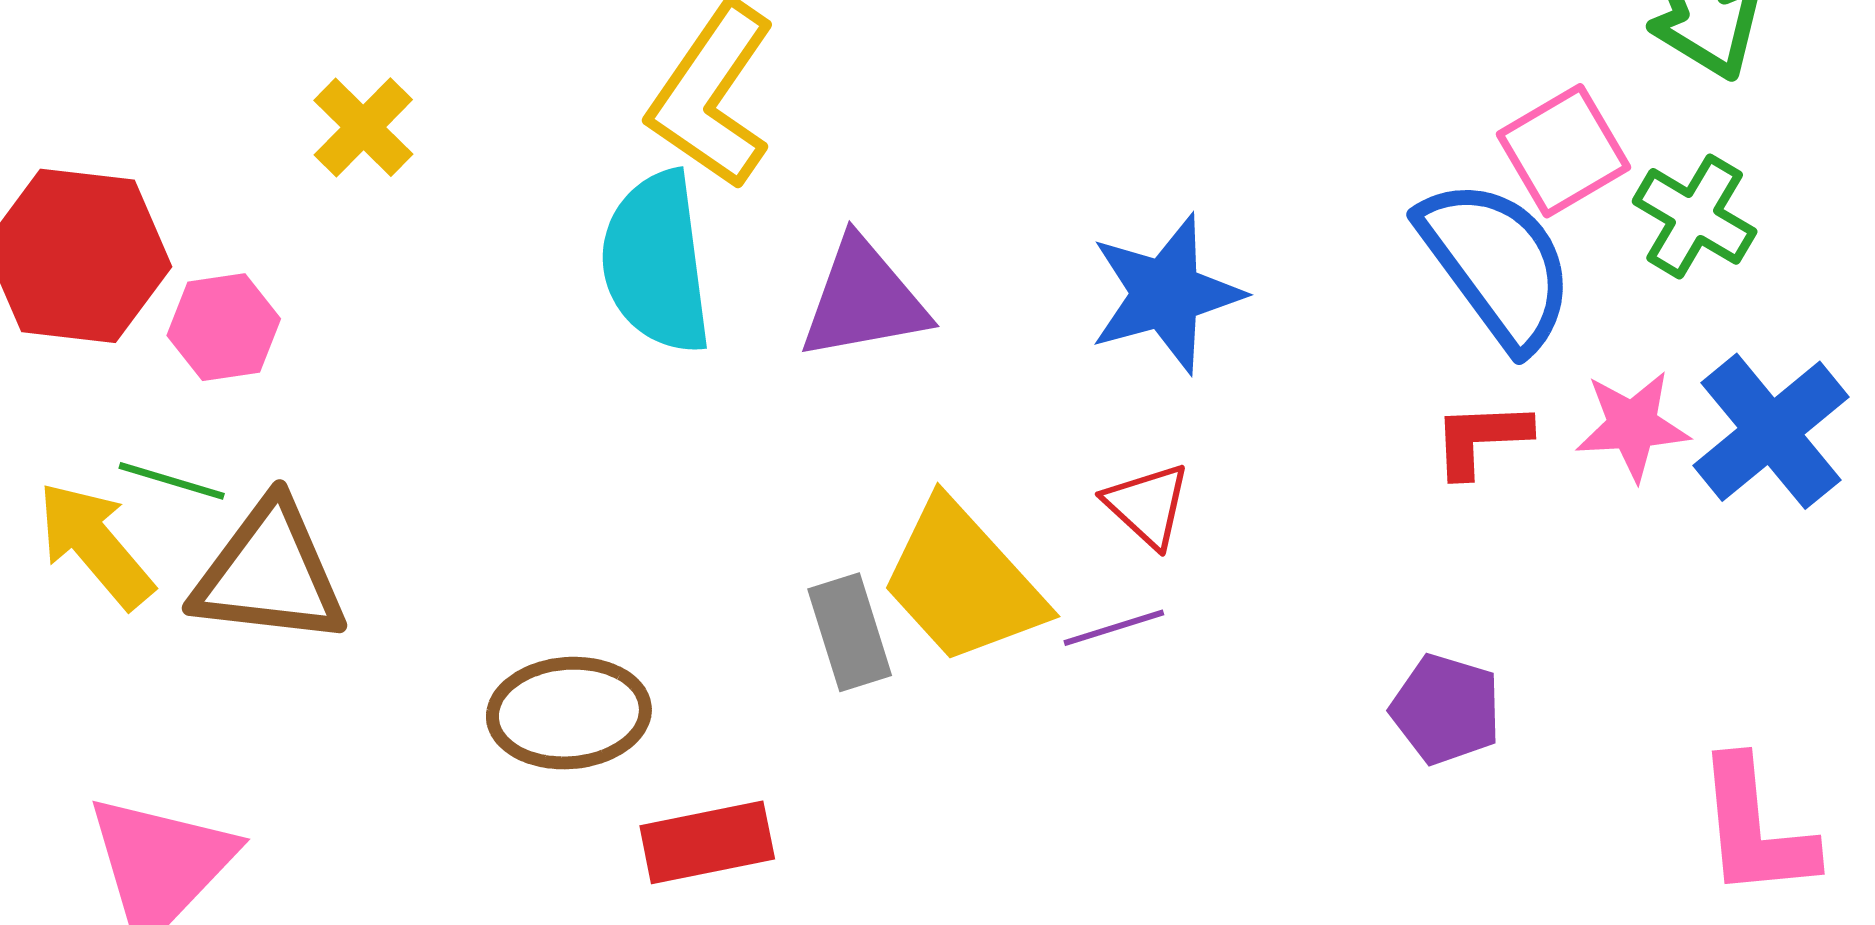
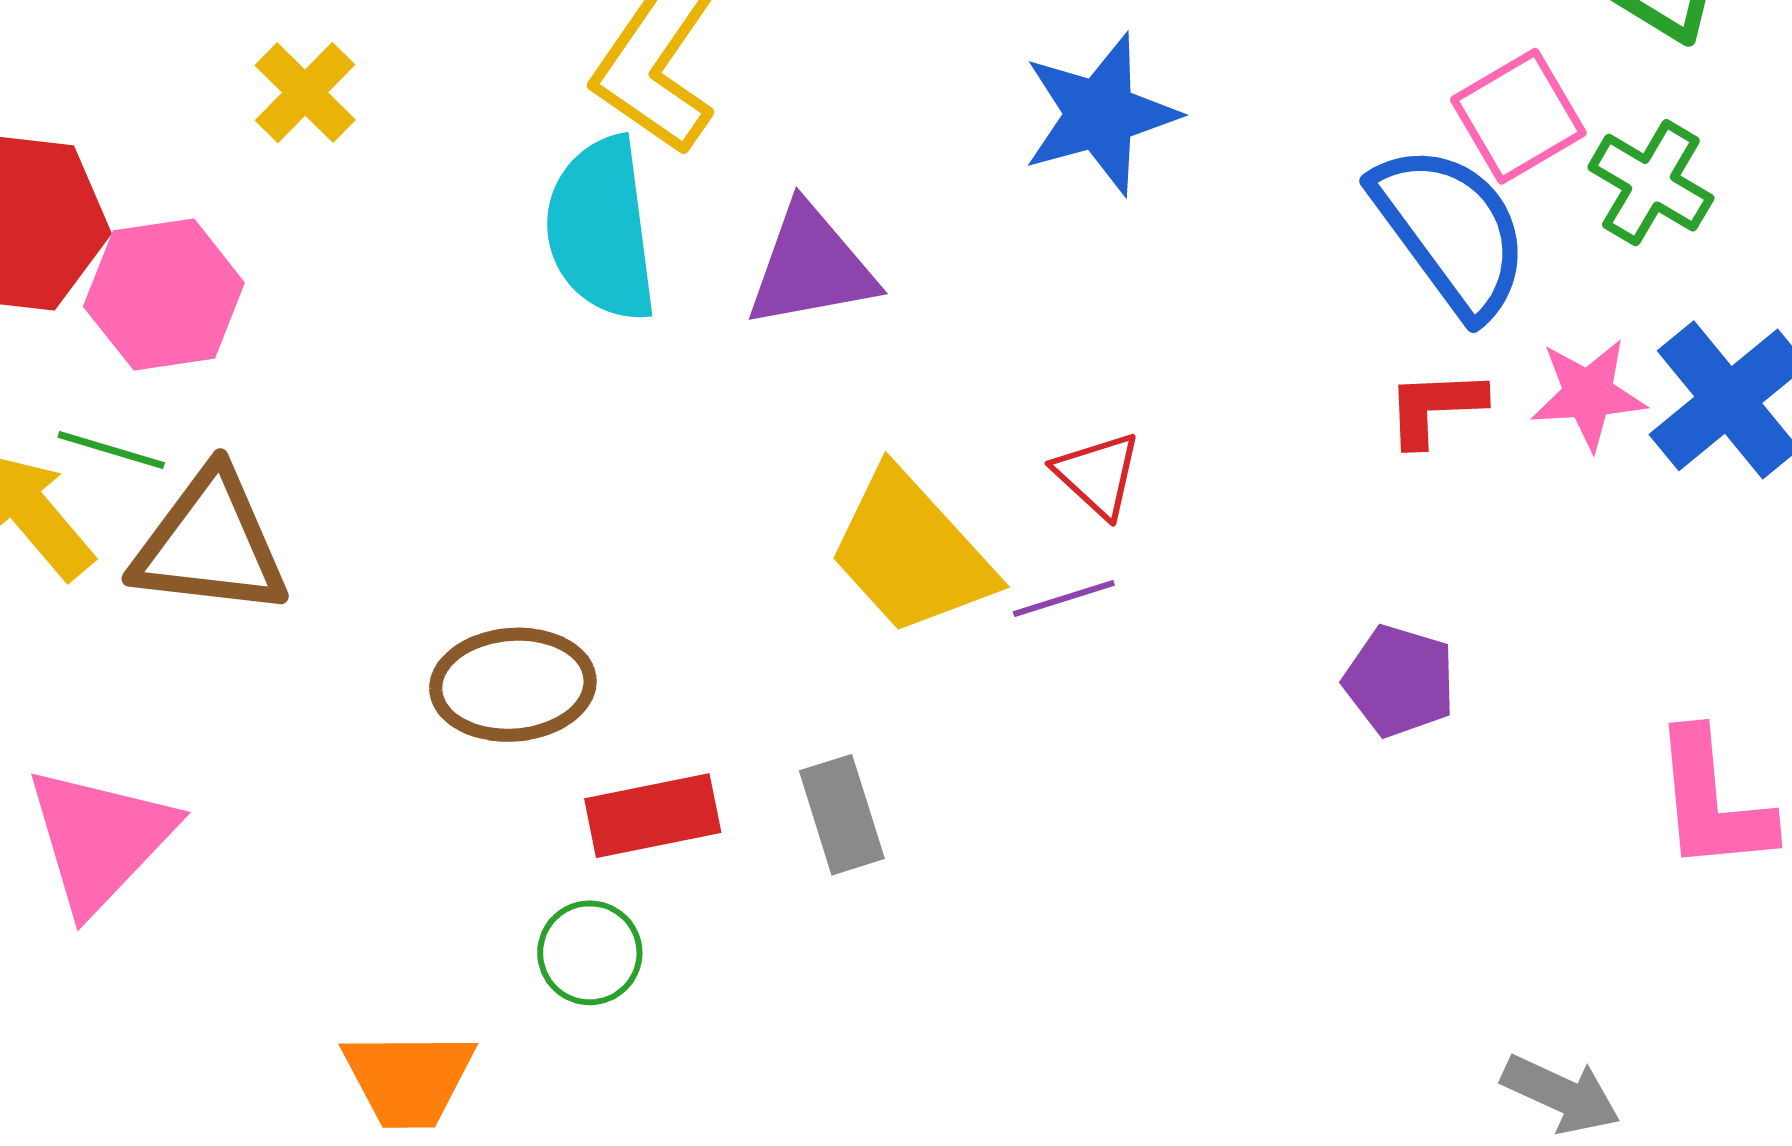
blue star: (1166, 294) -> (1100, 114), moved
pink hexagon: (224, 327) -> (164, 295), size x1.4
gray rectangle: (850, 632) -> (842, 815), moved

